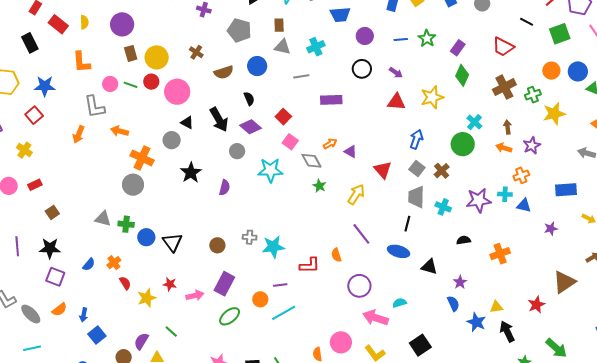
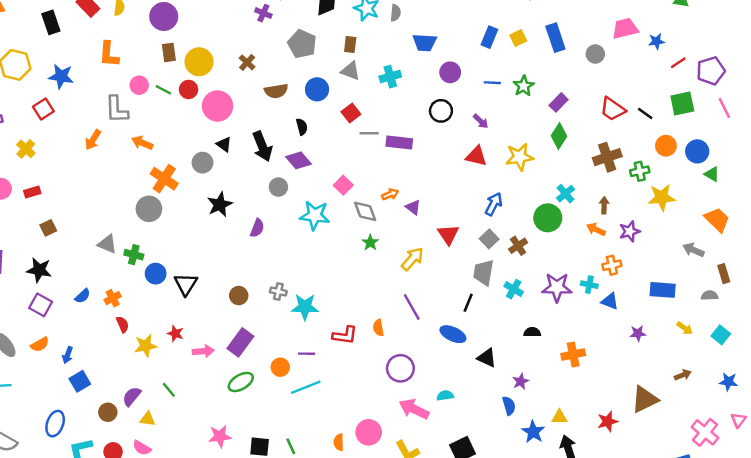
black line: (527, 22) -> (645, 114), moved
gray line: (301, 76) -> (369, 133), moved
red square: (283, 117) -> (351, 113), moved

